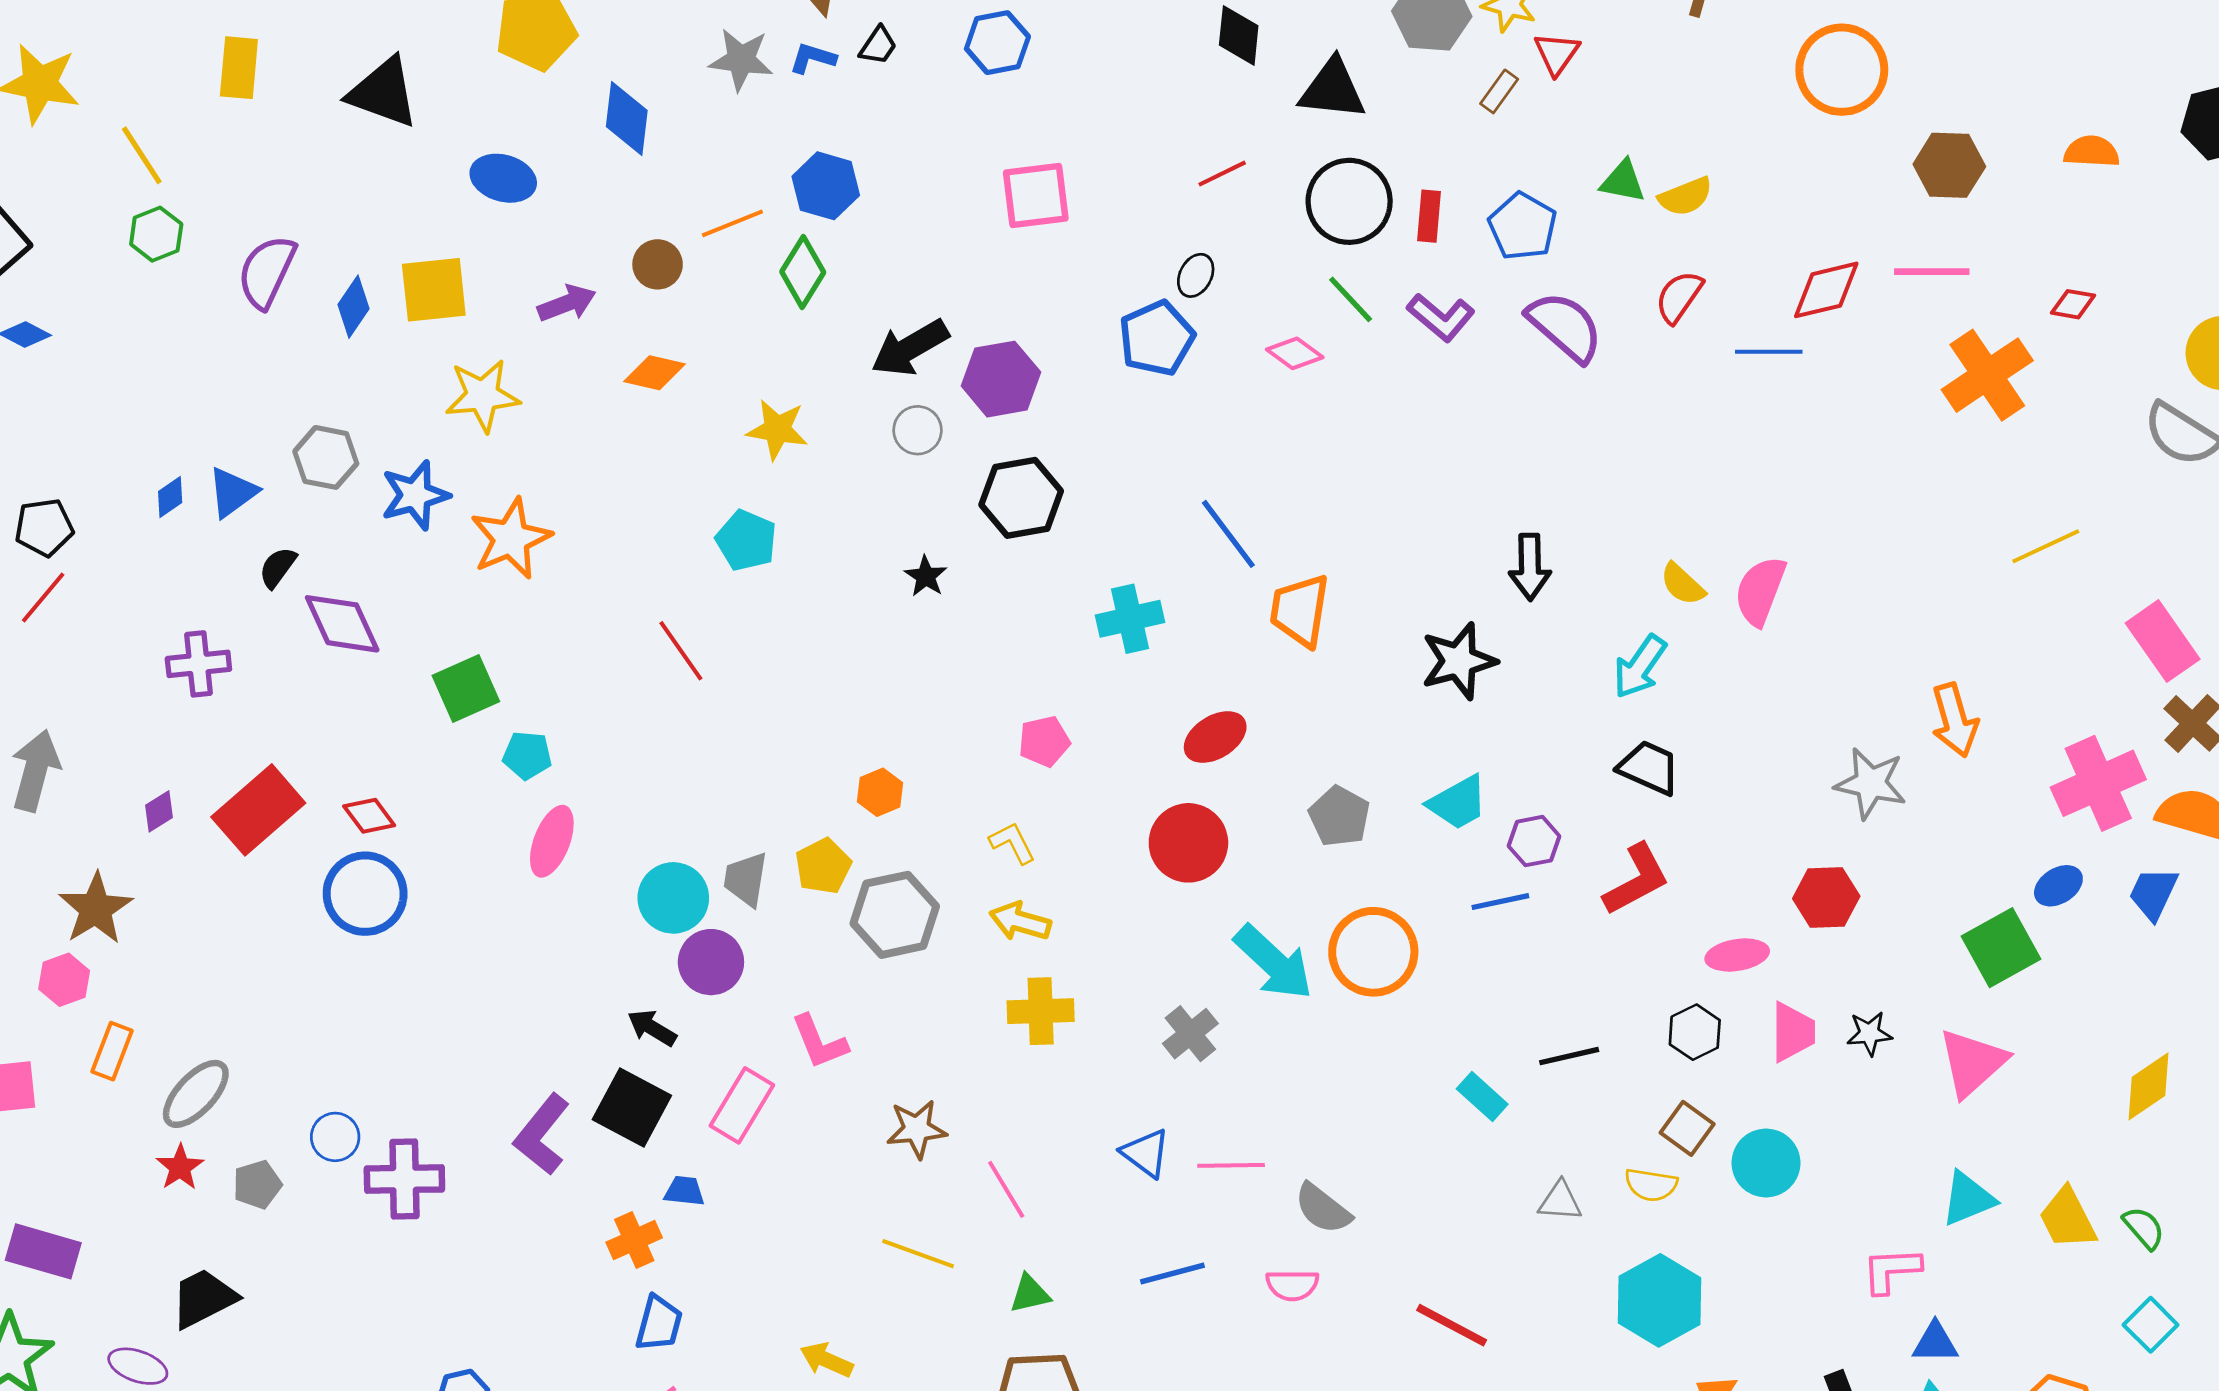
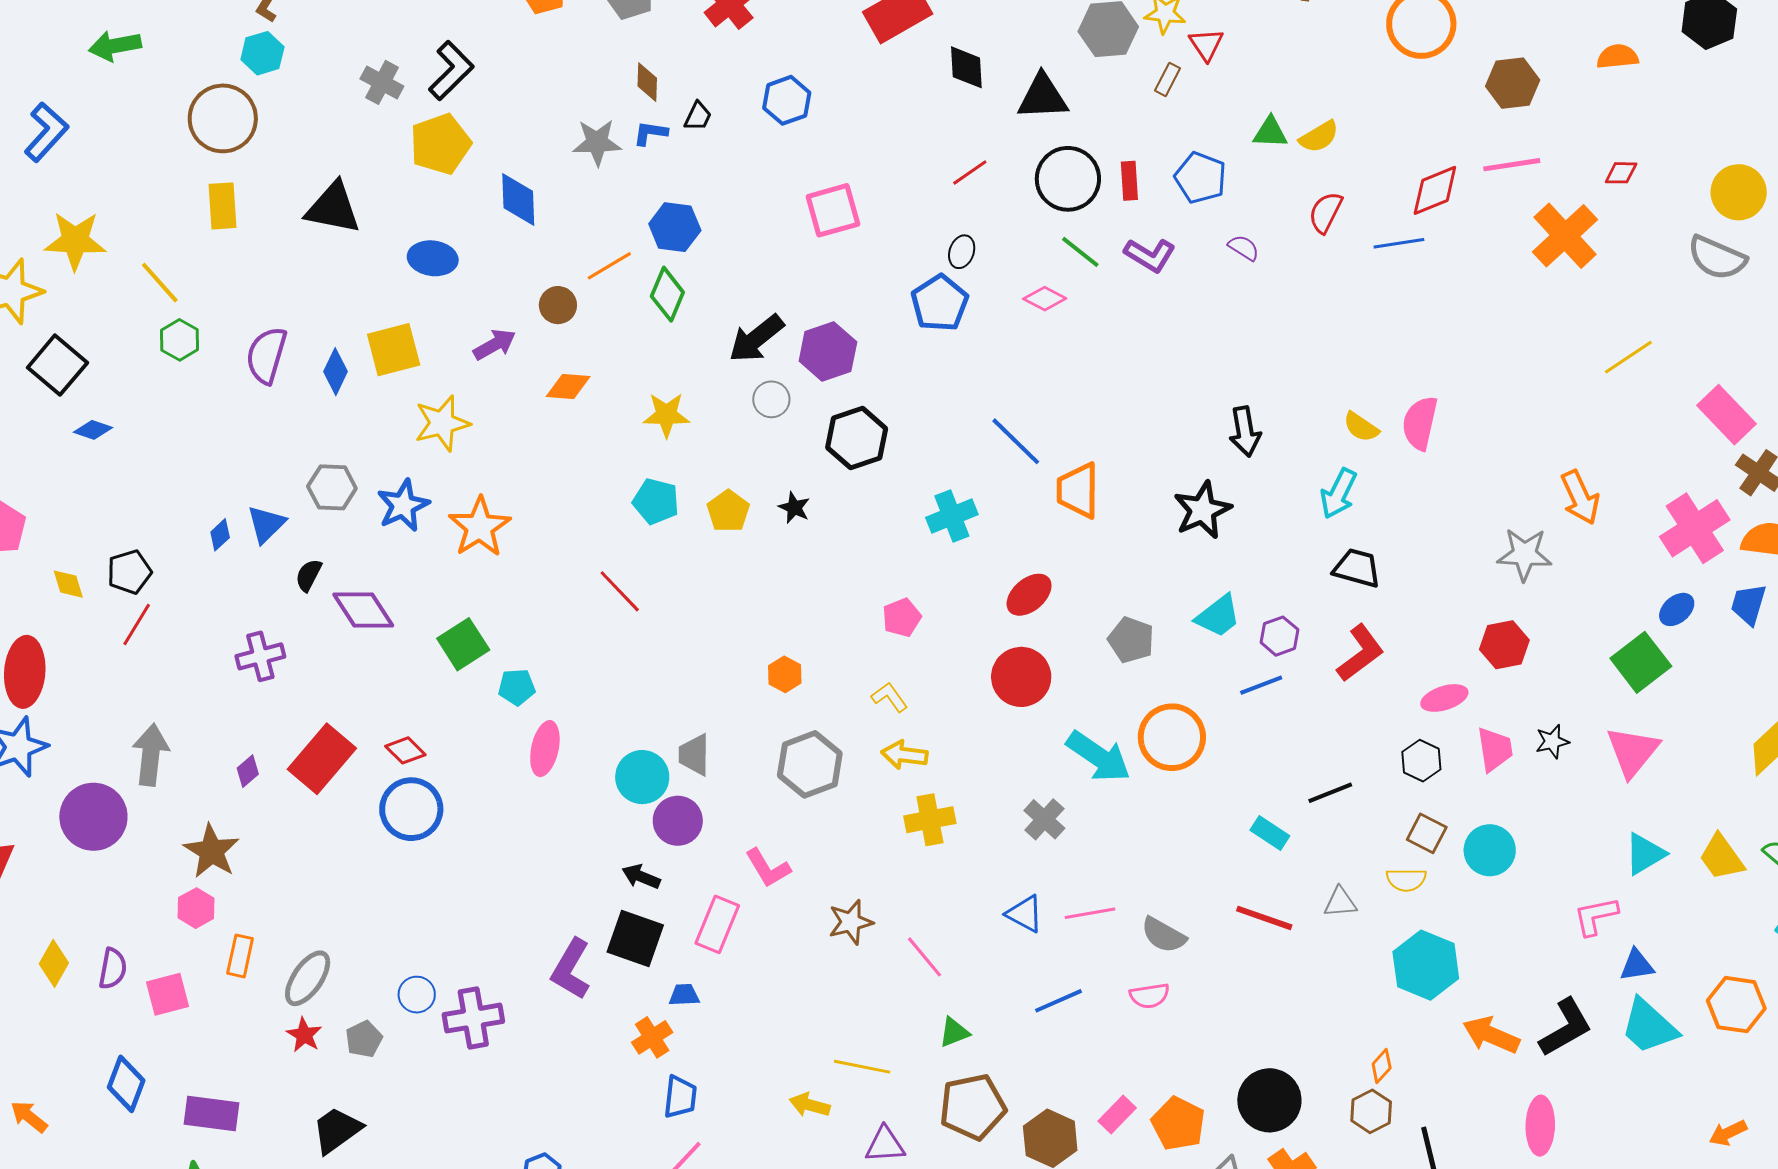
purple semicircle: (1565, 327) -> (1244, 248), size x0.5
yellow pentagon: (823, 866) -> (728, 511), moved
yellow line: (918, 1254) -> (862, 1067), moved
red line: (1452, 1325) -> (1264, 918), moved

